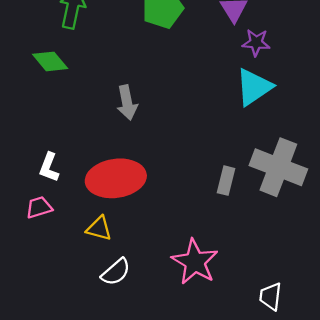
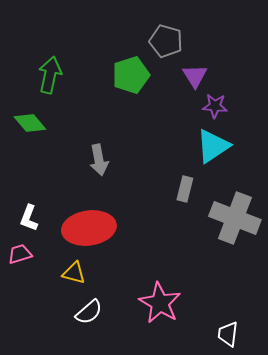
gray rectangle: (226, 181) -> (185, 189), moved

